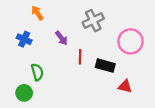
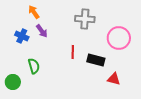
gray cross: (93, 21) -> (85, 19), turned 30
purple arrow: (61, 38) -> (42, 31), moved
green circle: (24, 93) -> (13, 82), moved

